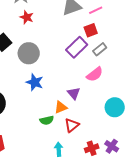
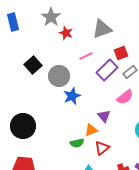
pink line: (96, 10) -> (86, 56), moved
red star: (27, 17) -> (66, 33), moved
blue star: (35, 82) -> (72, 96), moved, turned 30

